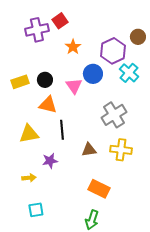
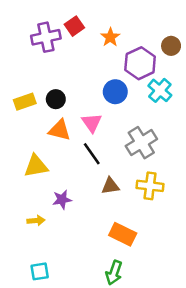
orange star: (73, 47) -> (110, 37), moved
pink triangle: (74, 86) -> (92, 123), moved
black line: (62, 130) -> (92, 154), moved, turned -30
cyan square: (36, 210) -> (40, 271), moved

